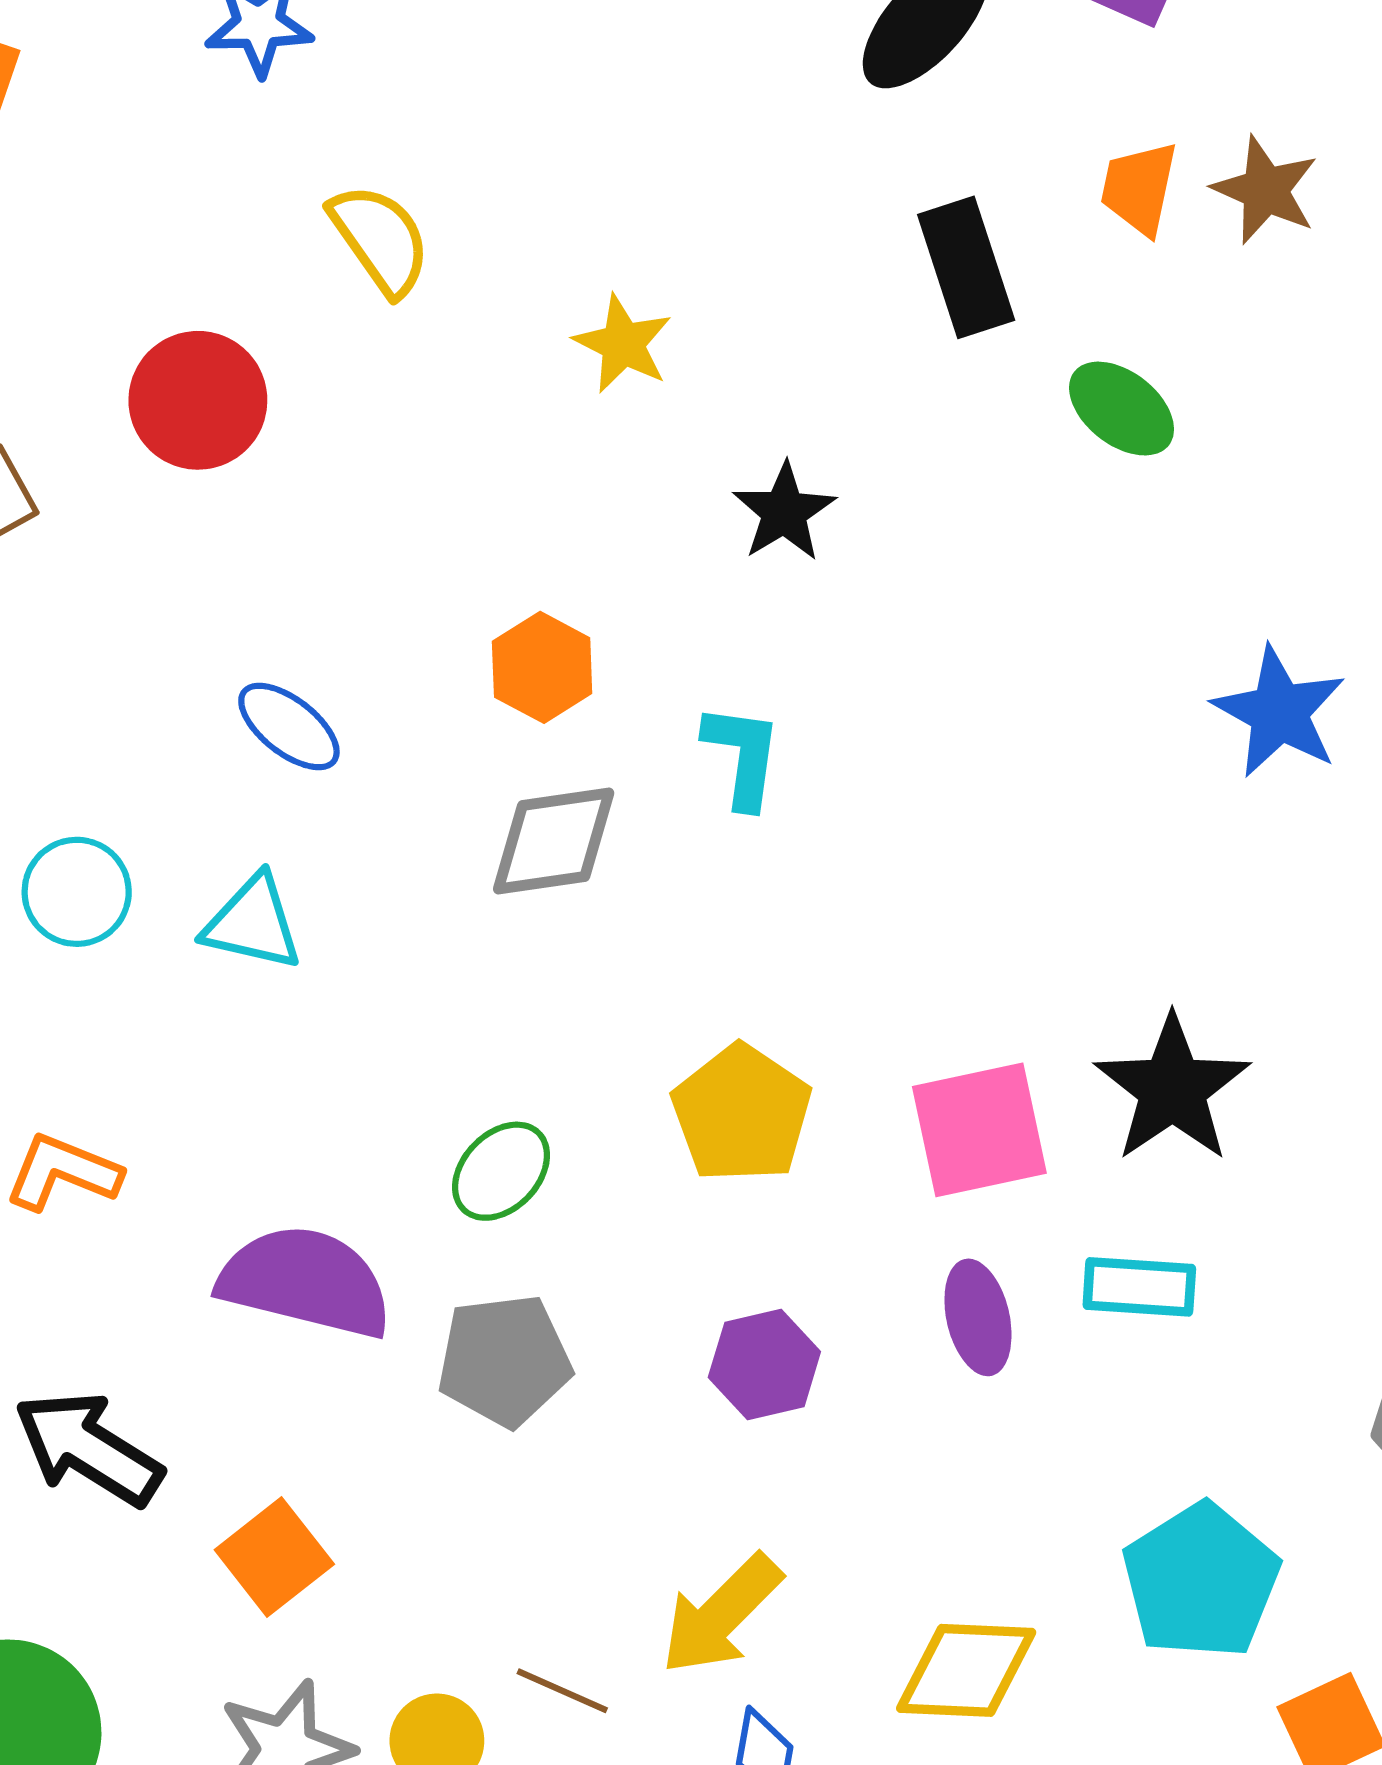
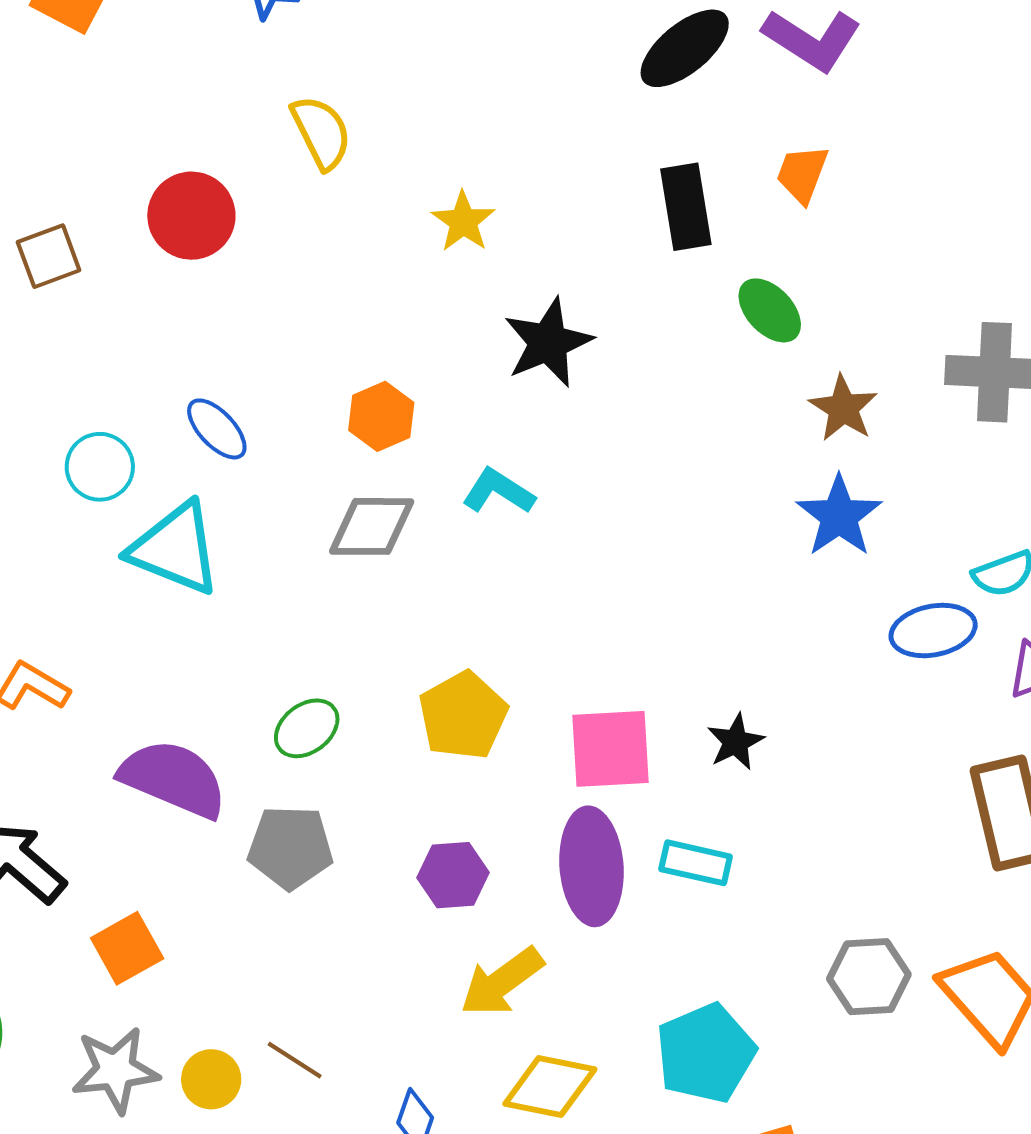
brown star: (1265, 190) -> (843, 408), moved
black star: (784, 512) -> (548, 343), size x1.4
cyan L-shape: (742, 756) -> (498, 491), turned -74
cyan circle: (77, 892) -> (100, 467), moved
cyan triangle: (253, 923) -> (175, 549), size x1.5
black star: (1172, 1089) -> (736, 742), size x0.6
purple ellipse: (978, 1317) -> (591, 866), size x1.6
yellow arrow: (721, 1614) -> (502, 982), moved

